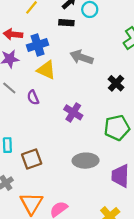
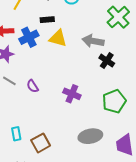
black rectangle: (66, 23) -> (47, 20), moved
gray arrow: (81, 57) -> (93, 41), moved
yellow triangle: (46, 70) -> (58, 38), moved

